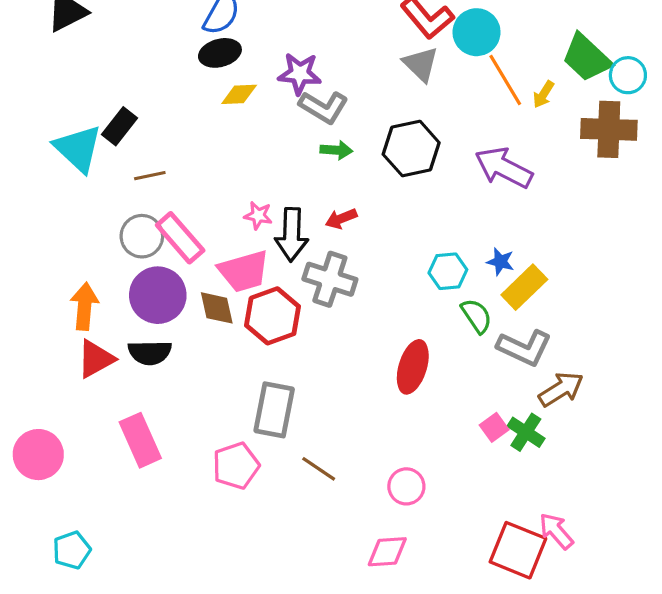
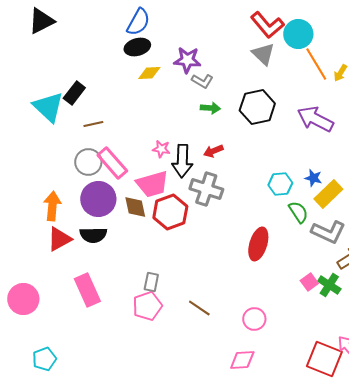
gray L-shape: (324, 107) -> (202, 81), size x0.7
gray rectangle: (274, 410) -> (151, 282), moved, size x0.6

